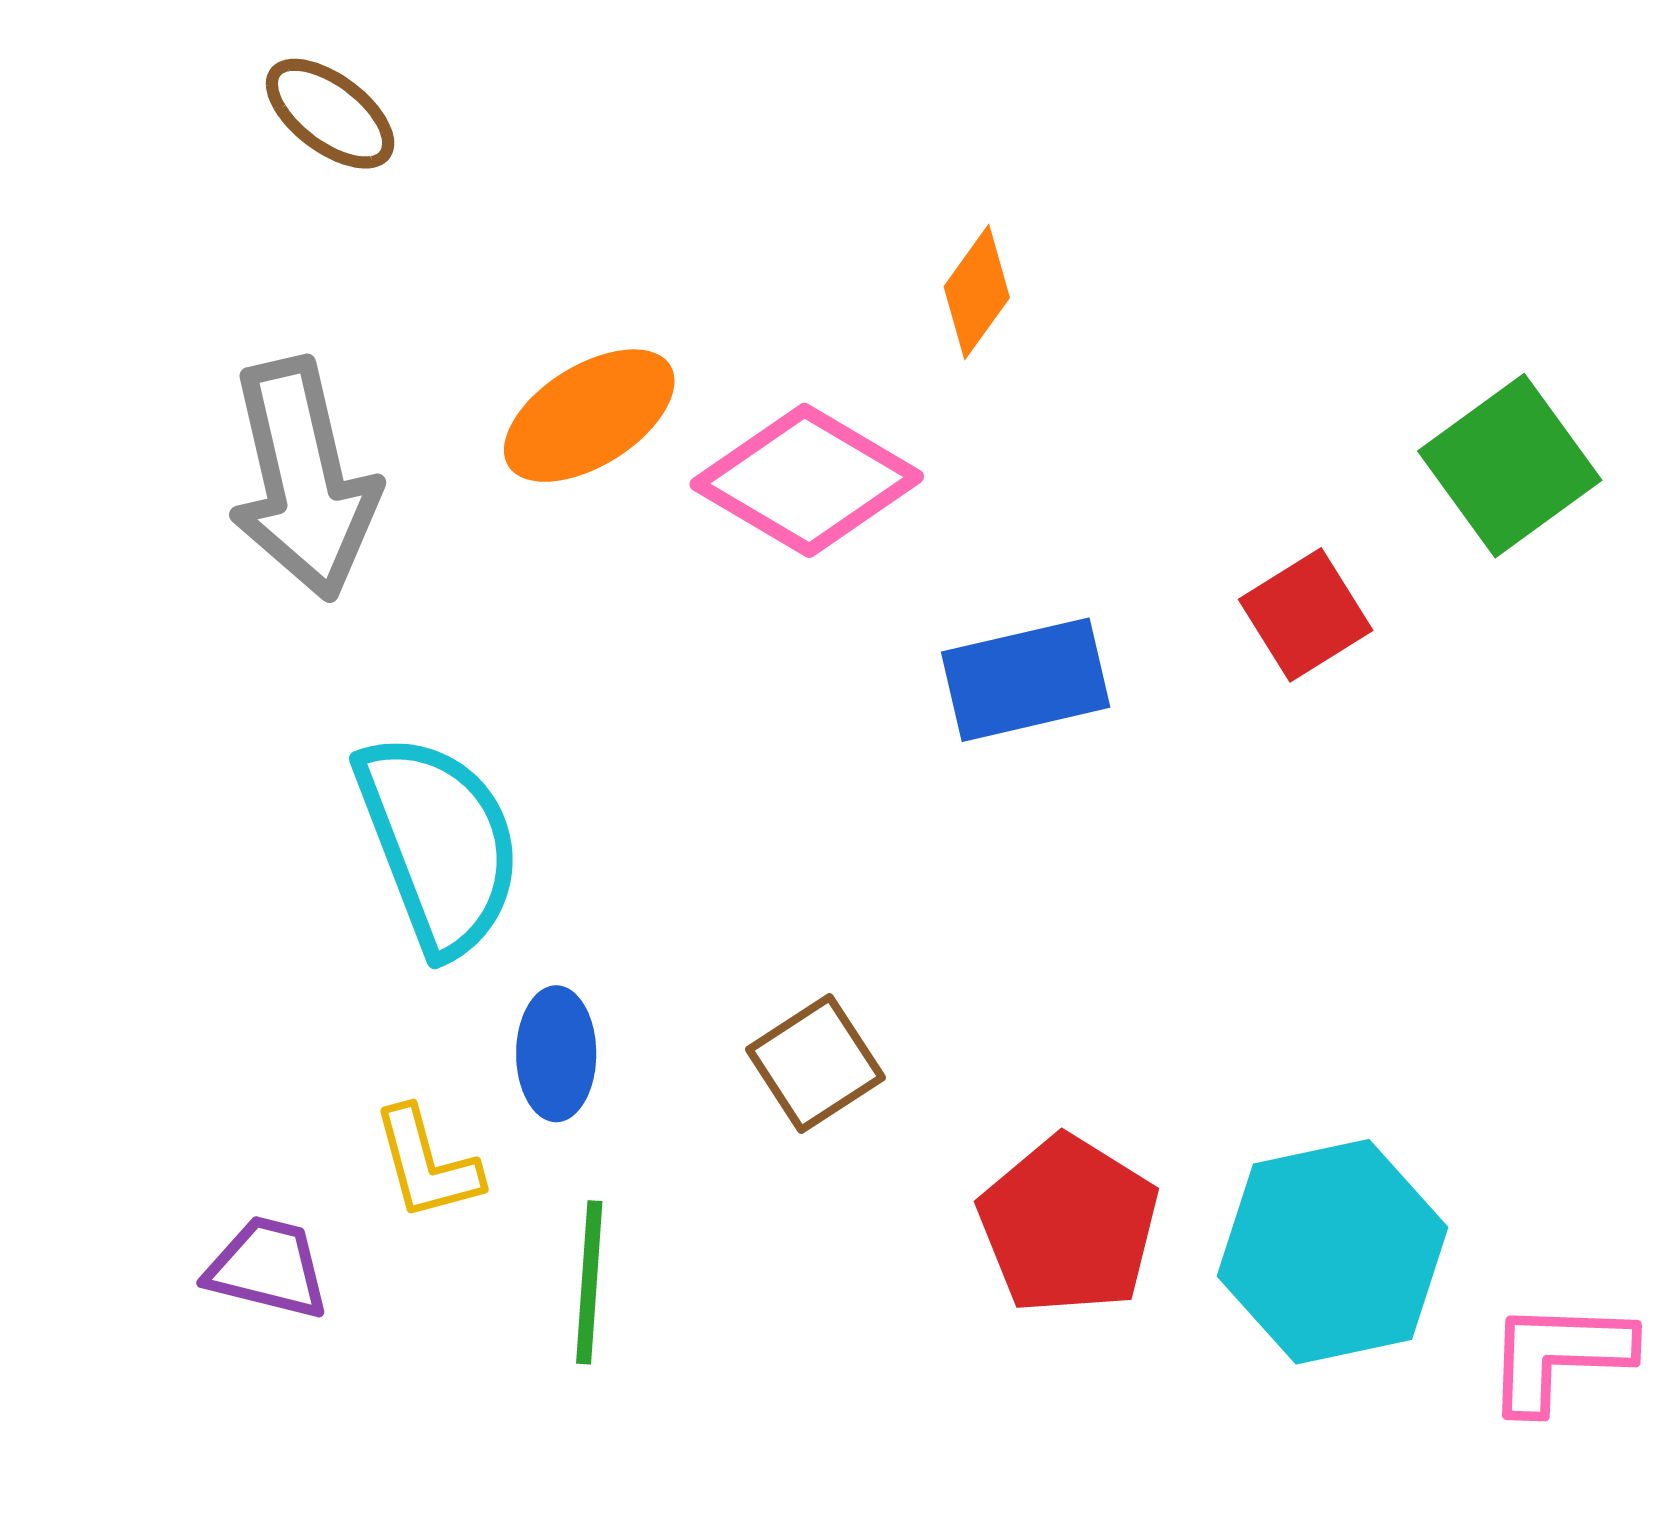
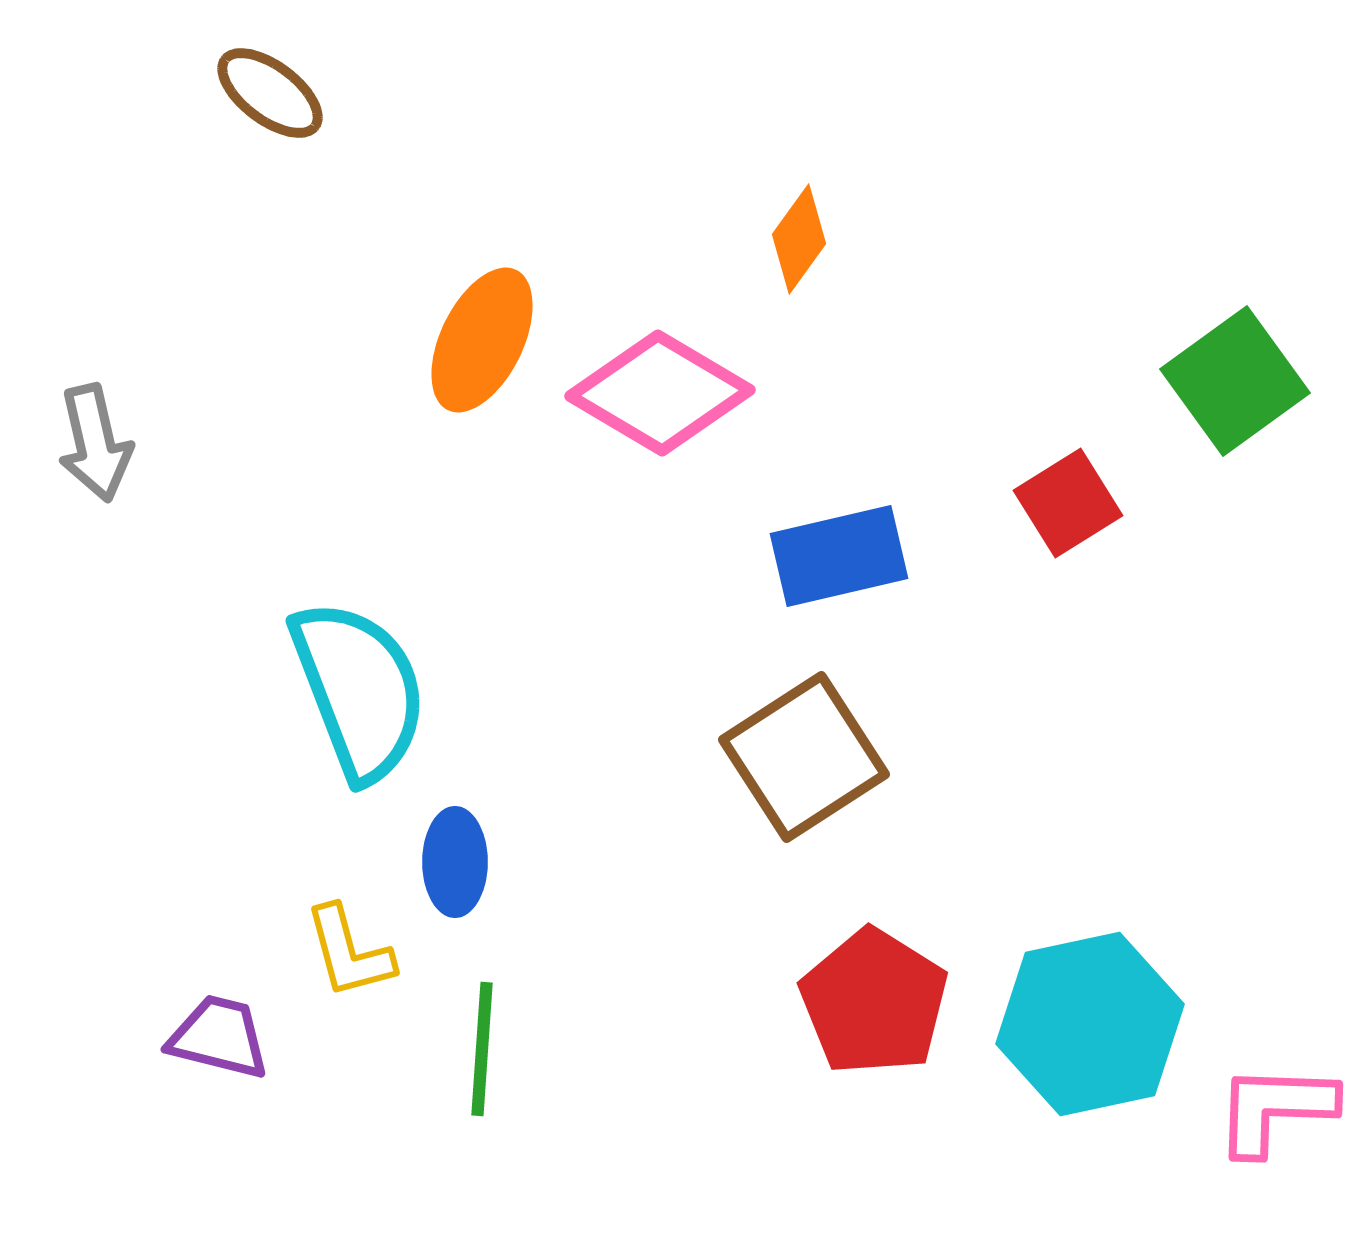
orange ellipse: (589, 416) -> (482, 340), turned -32
gray arrow: (303, 479) -> (95, 443), moved, size x0.6
brown square: (815, 1064) -> (804, 757), moved, size x1.5

